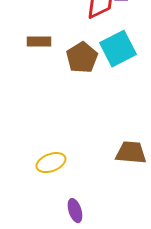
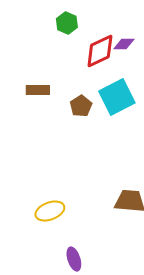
brown pentagon: (82, 58) -> (81, 106), size x0.7

